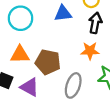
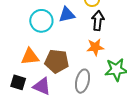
cyan circle: (21, 18) -> (41, 21), moved

